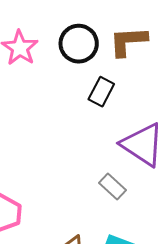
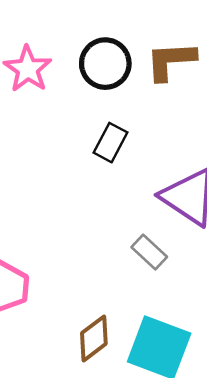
black rectangle: (101, 92) -> (110, 143), moved

